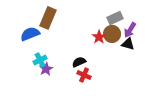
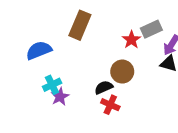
brown rectangle: (48, 18) -> (80, 25), moved
brown circle: (112, 34) -> (122, 72), moved
red star: (99, 37) -> (131, 40), moved

